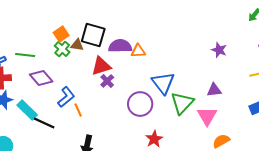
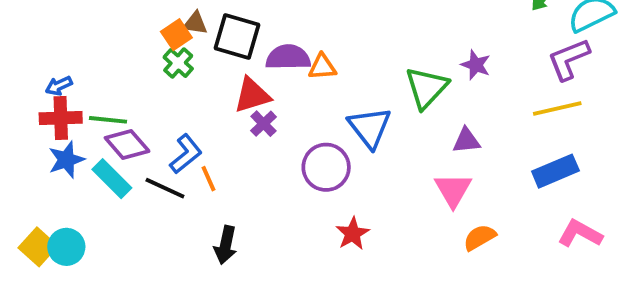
brown triangle: (77, 45) -> (195, 23), moved
green line: (25, 55) -> (108, 120), moved
purple diamond: (41, 78) -> (127, 145), moved
green triangle: (182, 103) -> (427, 88), moved
black line: (44, 123) -> (165, 188), moved

